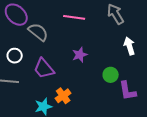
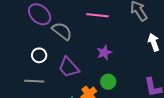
green circle: (111, 75) -> (108, 82), moved

